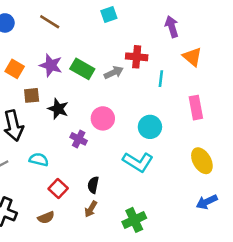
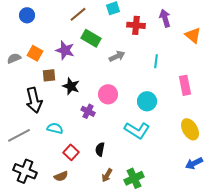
brown line: (50, 22) -> (78, 14), moved, turned -72
red cross: (137, 57) -> (136, 25), moved
orange triangle: (192, 57) -> (193, 35), moved
green rectangle: (82, 69) -> (91, 38), moved
brown arrow: (91, 209) -> (107, 175), moved

